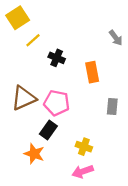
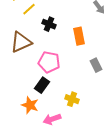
brown triangle: (24, 98) -> (21, 42), moved
gray rectangle: (112, 106) -> (96, 65), turned -32
pink arrow: (83, 171) -> (52, 119), moved

